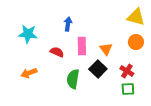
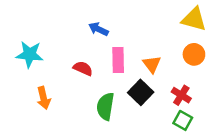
blue arrow: (68, 24) -> (98, 29), turned -72
cyan star: (28, 34) -> (30, 54), moved
orange arrow: (29, 73) -> (44, 98), turned -84
green square: (128, 89) -> (183, 120), turned 32

